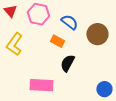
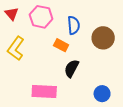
blue semicircle: (69, 22) -> (74, 25), turned 48
blue circle: (104, 89) -> (102, 94), moved

